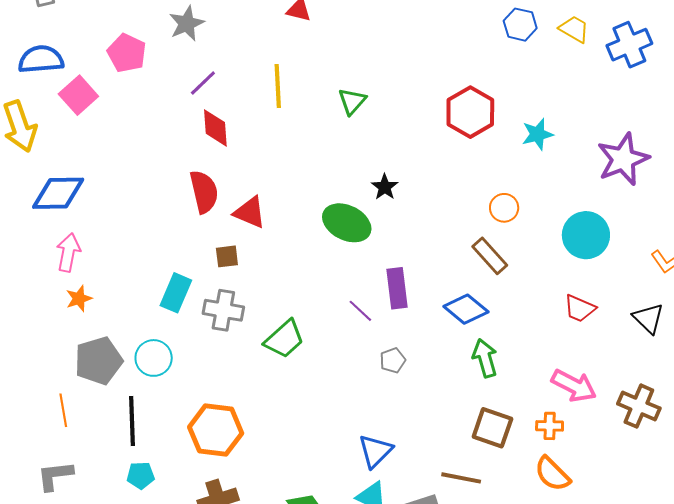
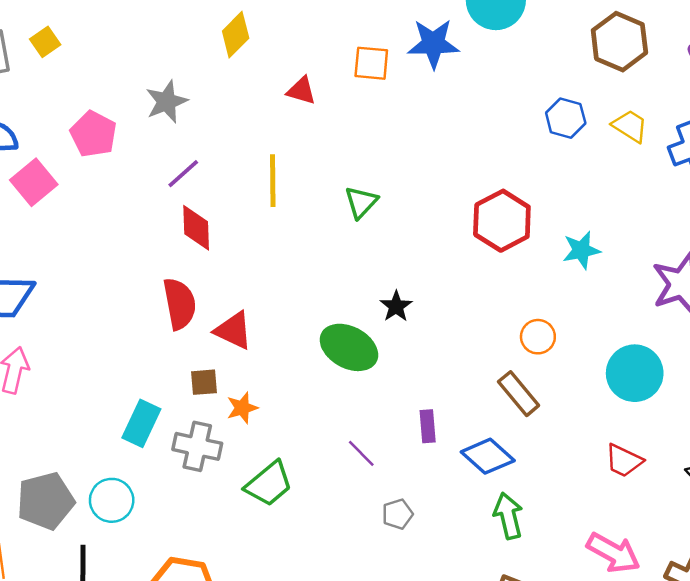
purple rectangle: (397, 288) -> (428, 426), moved, size x0.7
orange star: (79, 299) -> (242, 408), moved

